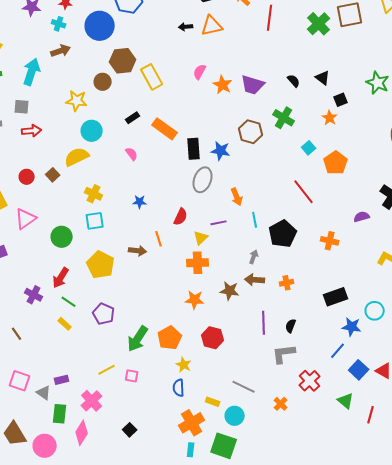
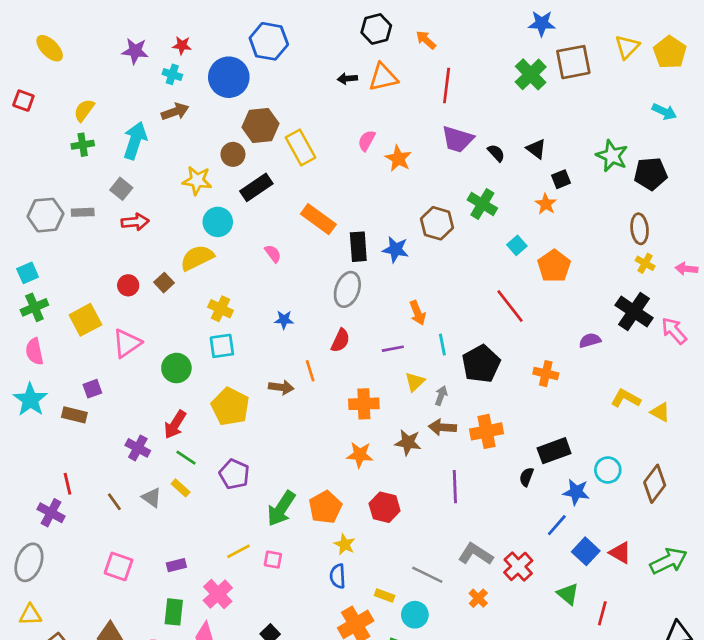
red line: (270, 18) -> (447, 85), moved
purple trapezoid: (253, 85) -> (458, 139), moved
gray square: (22, 107) -> (121, 189), turned 35
black rectangle: (133, 118) -> (256, 187), moved, size x1.6
gray ellipse: (203, 180) -> (347, 289), moved
yellow triangle: (201, 238) -> (415, 382), moved
orange cross: (287, 283) -> (487, 431), size x1.6
black semicircle: (291, 326) -> (527, 477), moved
gray L-shape: (284, 354) -> (476, 554), moved, turned 40
gray triangle: (44, 393) -> (152, 498), moved

